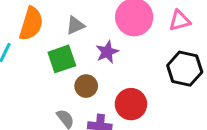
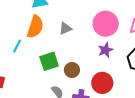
purple star: (107, 52) -> (105, 50), moved
green square: (62, 59) -> (49, 61), moved

